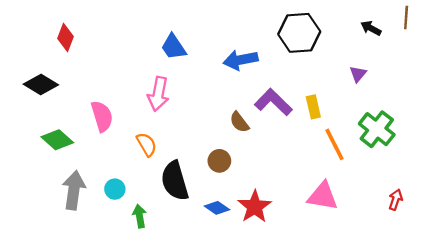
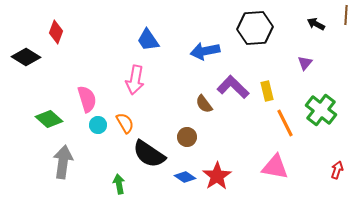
black diamond: (41, 85) -> (26, 57), moved
black semicircle: (175, 181) -> (149, 154), turned -40
cyan circle: (115, 189) -> (98, 125), moved

